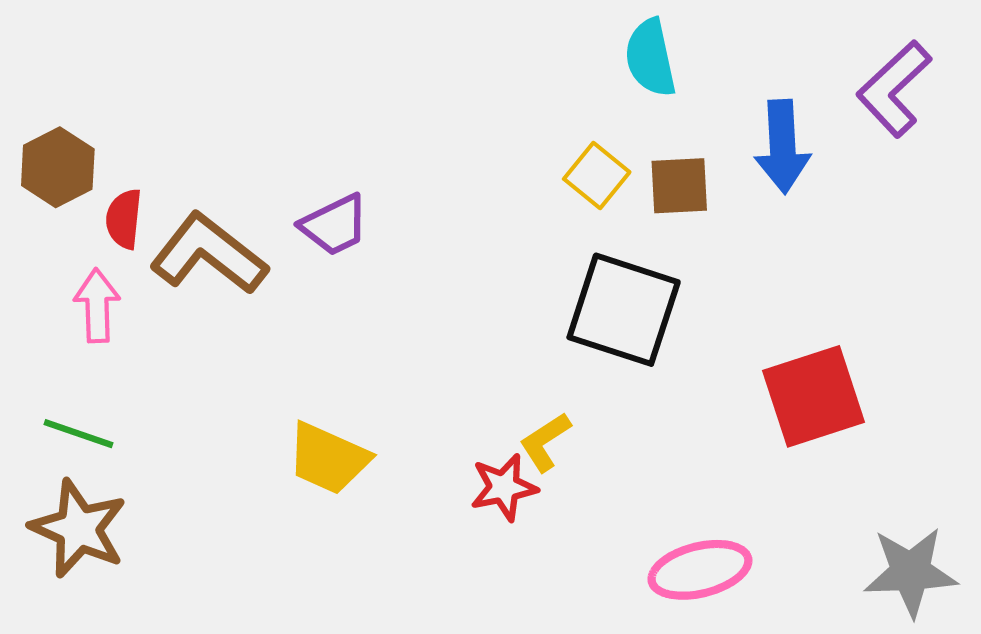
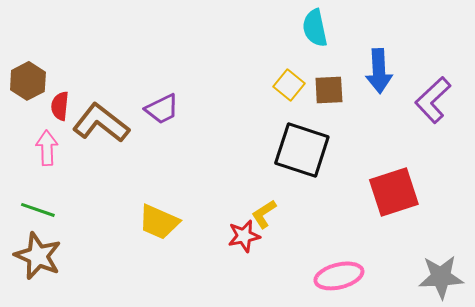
purple L-shape: (894, 89) -> (433, 100), moved

